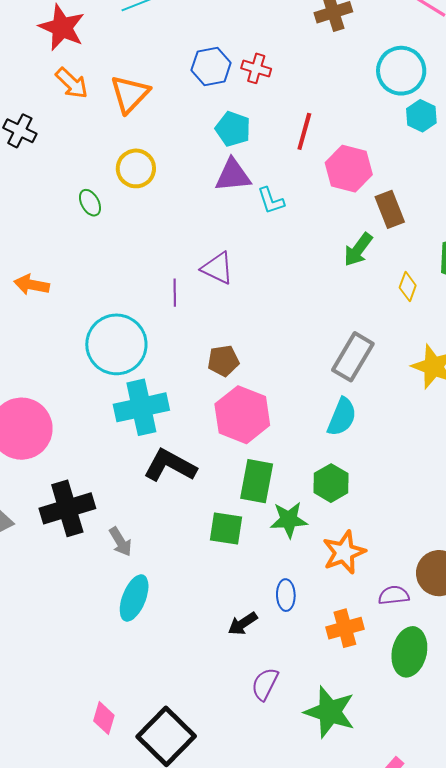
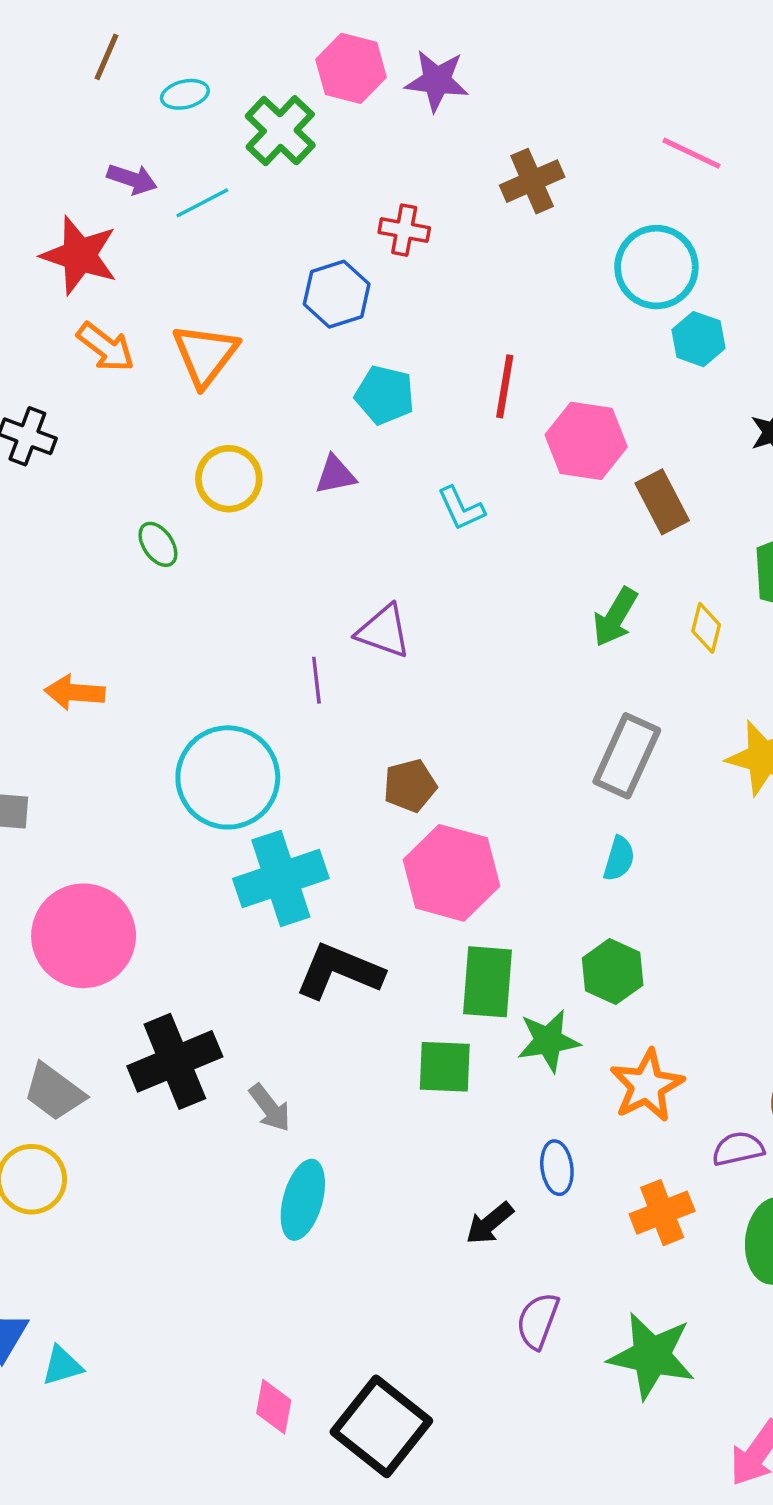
red cross: (256, 68) -> (404, 230), moved
purple triangle: (233, 175) -> (335, 475), moved, size x0.7
green arrow: (358, 250) -> (615, 617), moved
cyan semicircle: (342, 417) -> (619, 859), size x0.7

